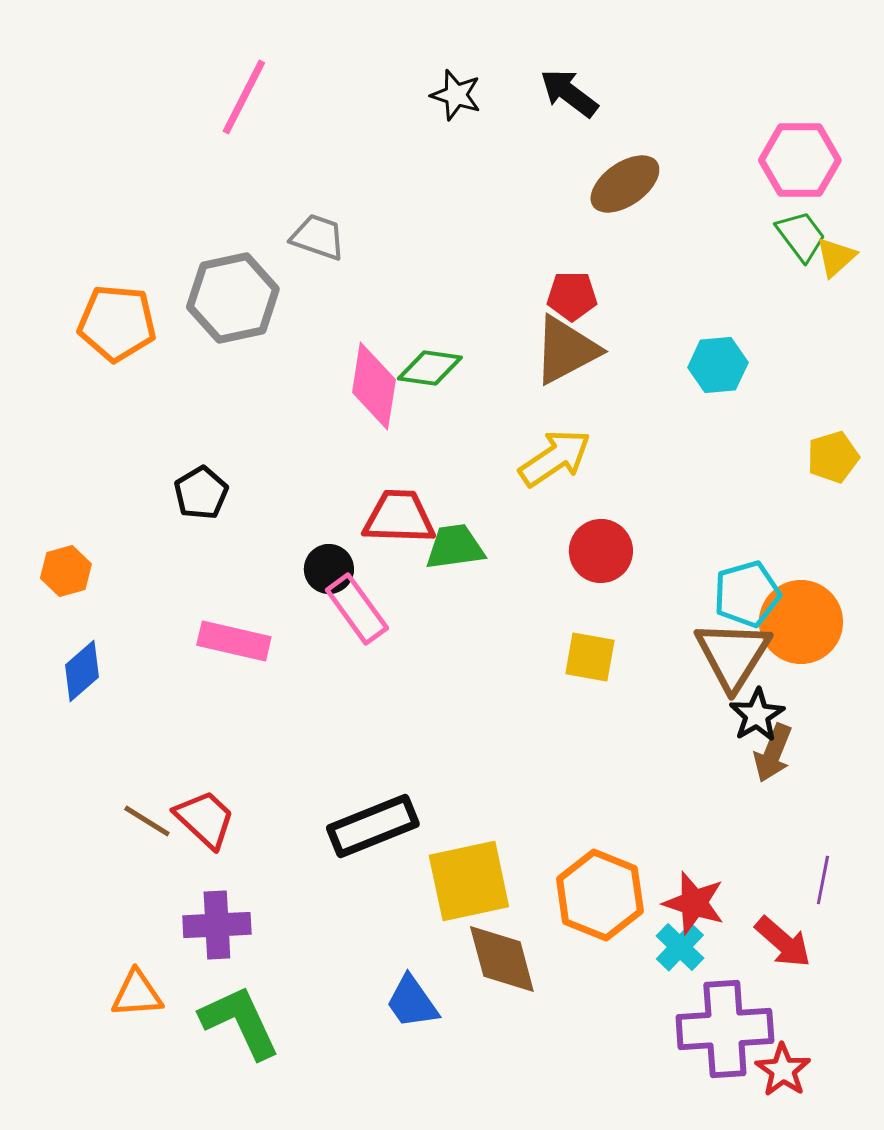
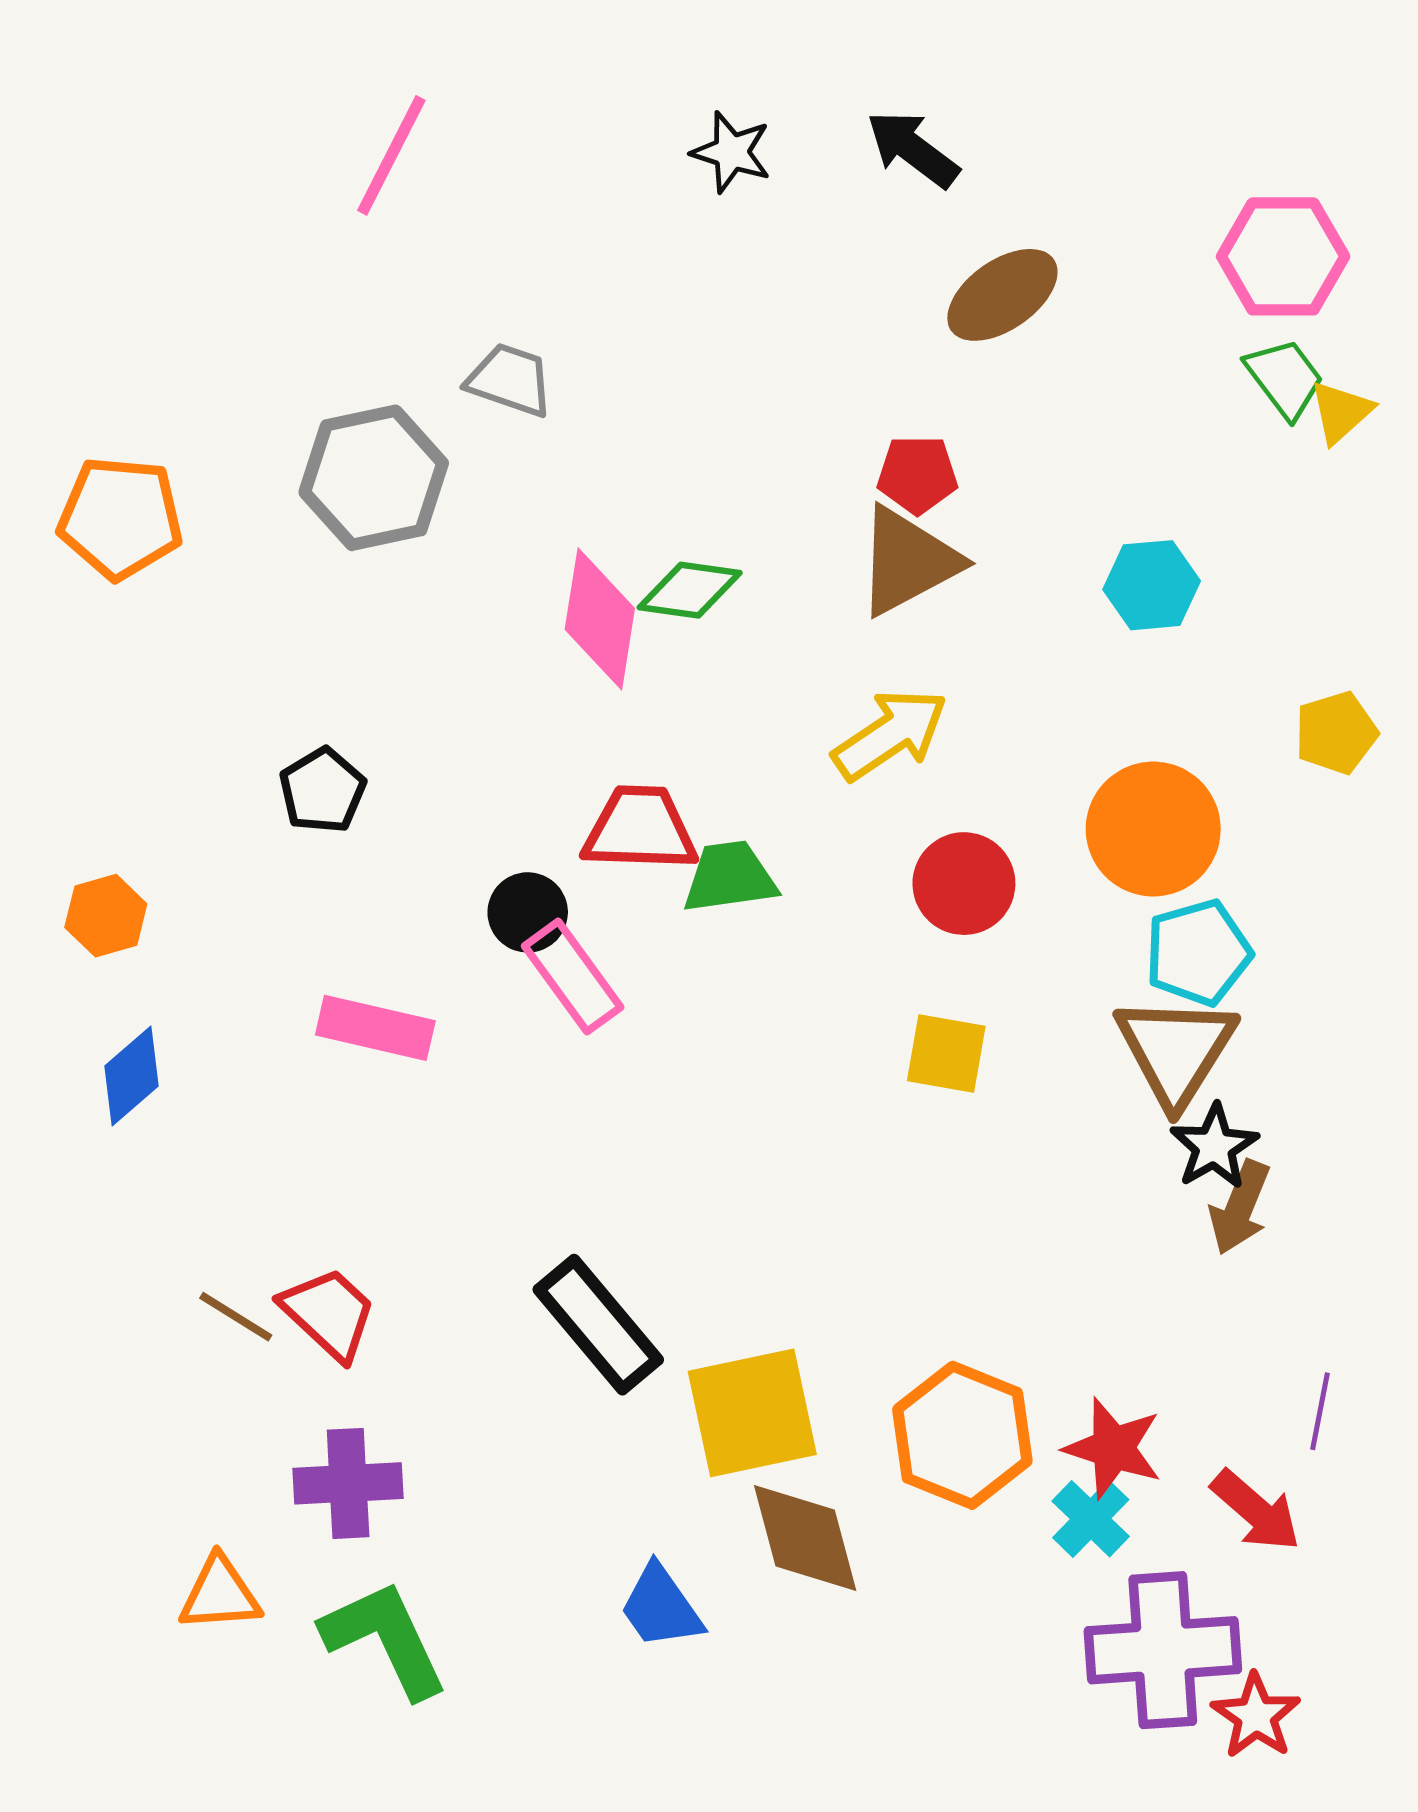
orange pentagon: (117, 323) -> (120, 518), moved
orange circle: (801, 622) -> (1153, 829), moved
black rectangle: (373, 826) -> (598, 1325), turned 72

